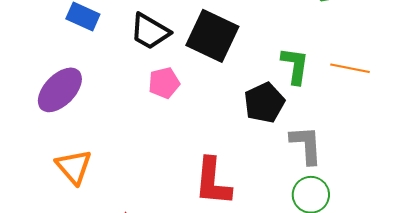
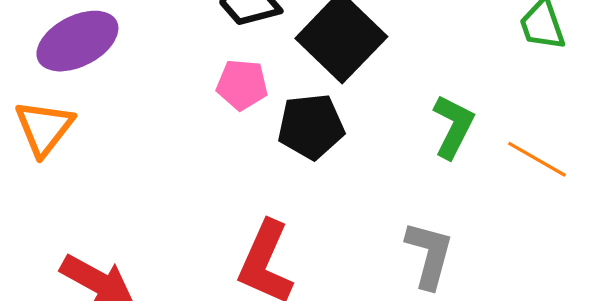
black pentagon: (264, 103) -> (311, 126), moved
orange triangle: (74, 167) -> (44, 128), moved

